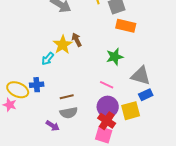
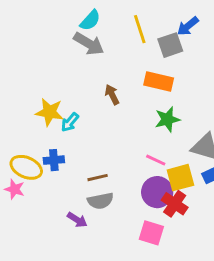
orange rectangle: (126, 26) -> (159, 82), moved
yellow star: (63, 45) -> (49, 112), moved, turned -30
yellow square: (131, 111) -> (180, 178), moved
red cross: (107, 121) -> (175, 204), moved

